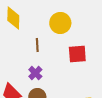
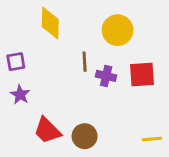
purple cross: (35, 73) -> (106, 76), moved, turned -32

